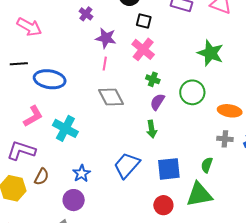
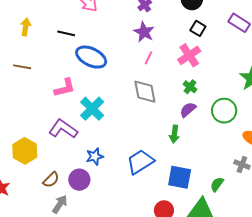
purple star: (106, 38) -> (144, 32), moved
purple L-shape: (21, 151) -> (63, 129), moved
brown semicircle: (42, 177) -> (51, 180), moved

